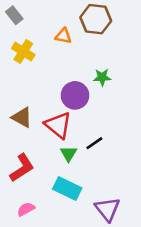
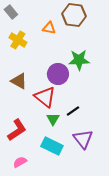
green star: (102, 77) -> (79, 60), size x1.5
brown triangle: (22, 117) -> (19, 81), moved
purple triangle: (107, 209) -> (83, 139), moved

